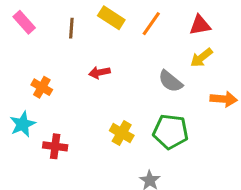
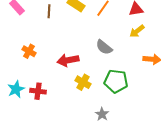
red arrow: (99, 72) -> (68, 60), moved, size x1.5
gray semicircle: (170, 81) -> (104, 47), moved
cyan star: (23, 124) -> (16, 89), moved

